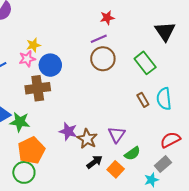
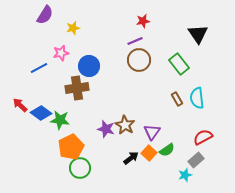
yellow star: (33, 45) -> (73, 28), moved
pink star: (27, 59) -> (61, 53), moved
brown star: (87, 139) -> (125, 125), moved
orange square: (116, 169) -> (149, 153), moved
green circle: (24, 172) -> (80, 168), moved

